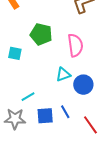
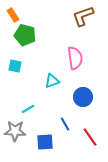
green pentagon: (41, 34) -> (25, 35), moved
cyan triangle: (63, 74) -> (52, 81), moved
blue square: (45, 116) -> (45, 142), moved

